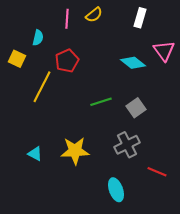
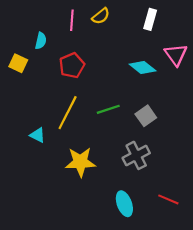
yellow line: (42, 87) -> (68, 113), moved
cyan triangle: (35, 154) -> (38, 135), moved
red line: (157, 172) -> (168, 199), moved

